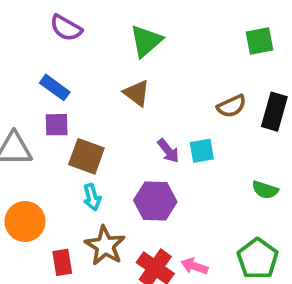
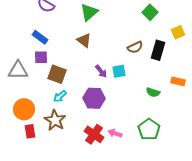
green square: (259, 41) -> (150, 12), turned -35
cyan arrow: (92, 197) -> (60, 96), turned 64
brown star: (105, 246) -> (55, 120), moved
red rectangle: (62, 262) -> (30, 131), moved

